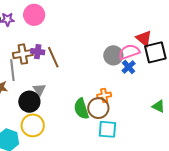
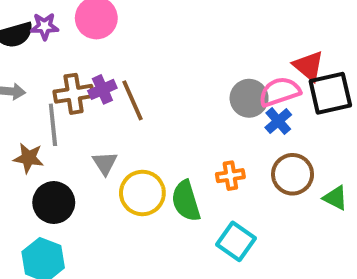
purple cross: (38, 52) -> (102, 89), turned -32
black circle: (29, 102) -> (54, 203), moved
brown circle: (98, 108) -> (293, 174), moved
yellow circle: (33, 125) -> (142, 193), moved
cyan square: (107, 129) -> (236, 241), turned 30

